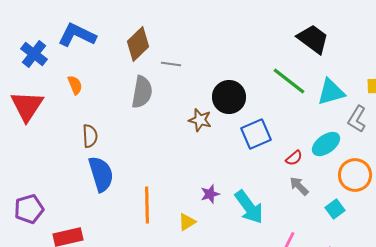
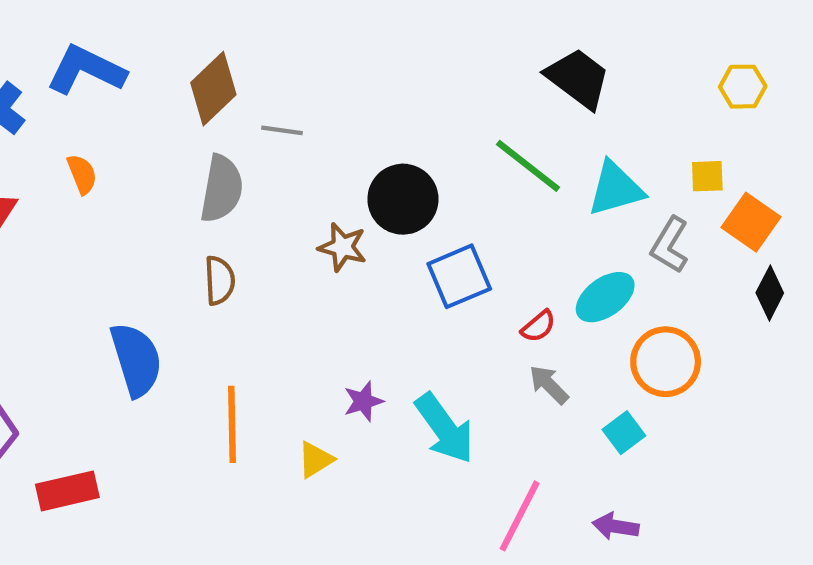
brown semicircle: (90, 136) -> (220, 280), moved

